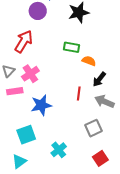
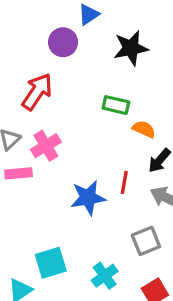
blue star: (41, 105) -> (88, 198), moved
cyan square: (26, 135) -> (51, 263), moved
cyan cross: (59, 150) -> (105, 276), moved

